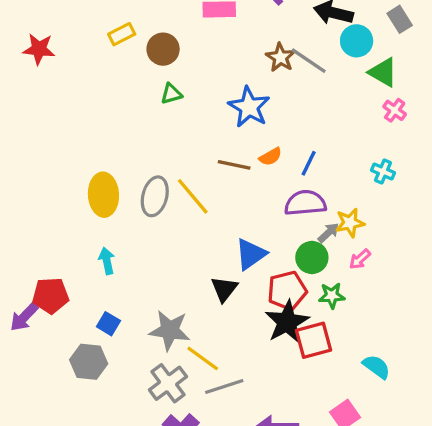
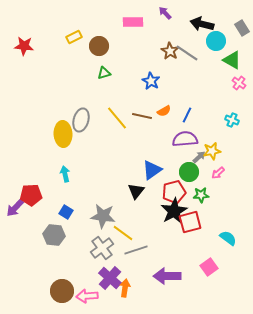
blue star: (249, 107) -> (151, 81), size x0.7
gray ellipse: (155, 196) -> (81, 120), moved
yellow line: (193, 196) -> (117, 118), moved

